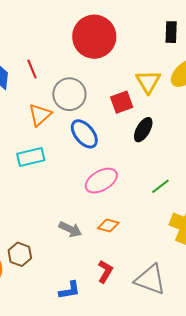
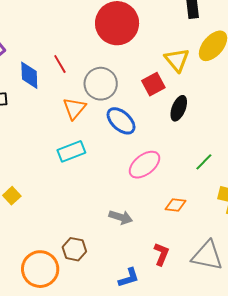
orange diamond: (108, 225) -> (176, 205), moved

